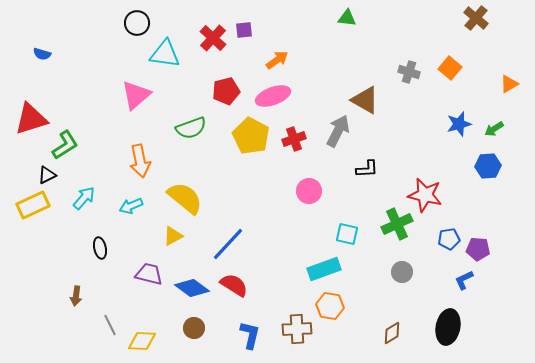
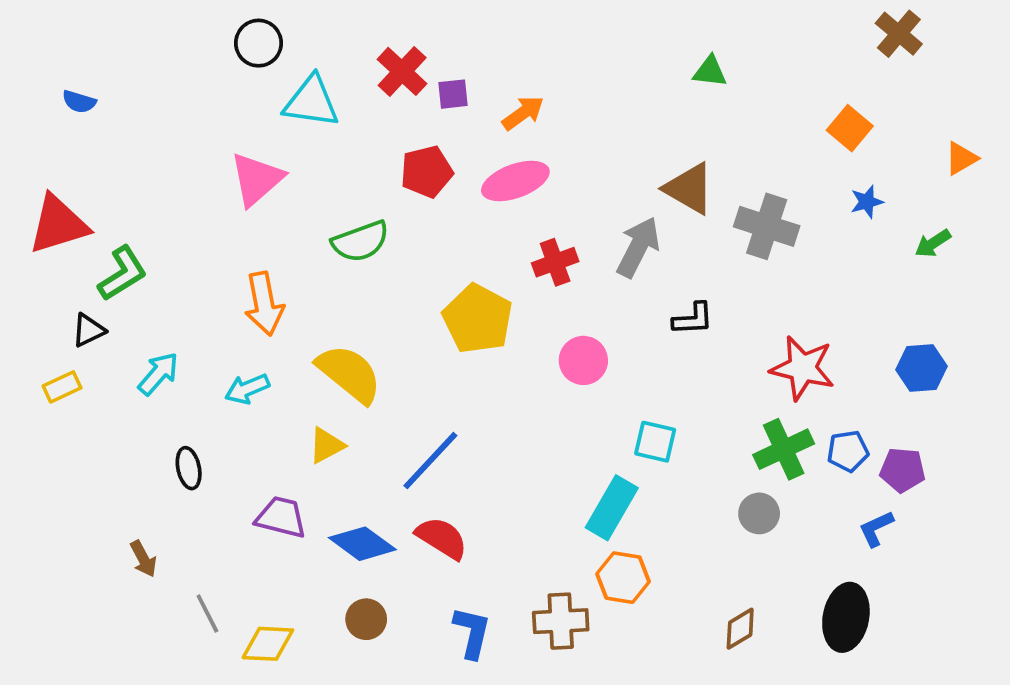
green triangle: (347, 18) -> (710, 71), moved
purple square: (244, 30) -> (453, 94), moved
gray cross: (409, 72) -> (767, 226), moved, size x1.5
blue star: (459, 124) -> (867, 202), moved, size x0.7
yellow pentagon: (251, 136) -> (478, 319), moved
blue hexagon: (488, 166) -> (922, 368), moved
yellow rectangle: (33, 205) -> (62, 387), size x0.6
green cross: (397, 224) -> (784, 449), moved
cyan rectangle: (324, 269) -> (612, 508), turned -40
brown arrow: (76, 296) -> (143, 559), turned -36

